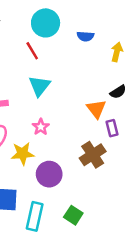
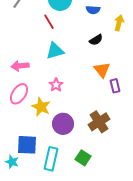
cyan triangle: (39, 86) -> (55, 51), turned 36
black semicircle: (118, 92) -> (96, 40), moved
yellow star: (23, 154) -> (41, 107), turned 30
brown cross: (93, 155) -> (99, 122), moved

